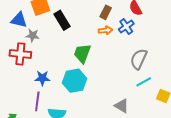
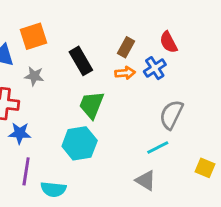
black rectangle: (62, 20) -> (81, 61), moved
gray star: (33, 35) -> (34, 76), moved
blue star: (42, 78) -> (20, 133), moved
cyan line: (144, 82) -> (158, 148), moved

